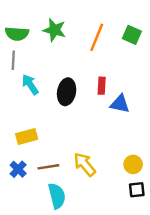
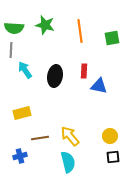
green square: (132, 35) -> (112, 38), moved, turned -35
orange line: (97, 37) -> (80, 31), turned -30
blue cross: (18, 169) -> (20, 156), moved, turned 32
cyan semicircle: (57, 196) -> (68, 162), moved

